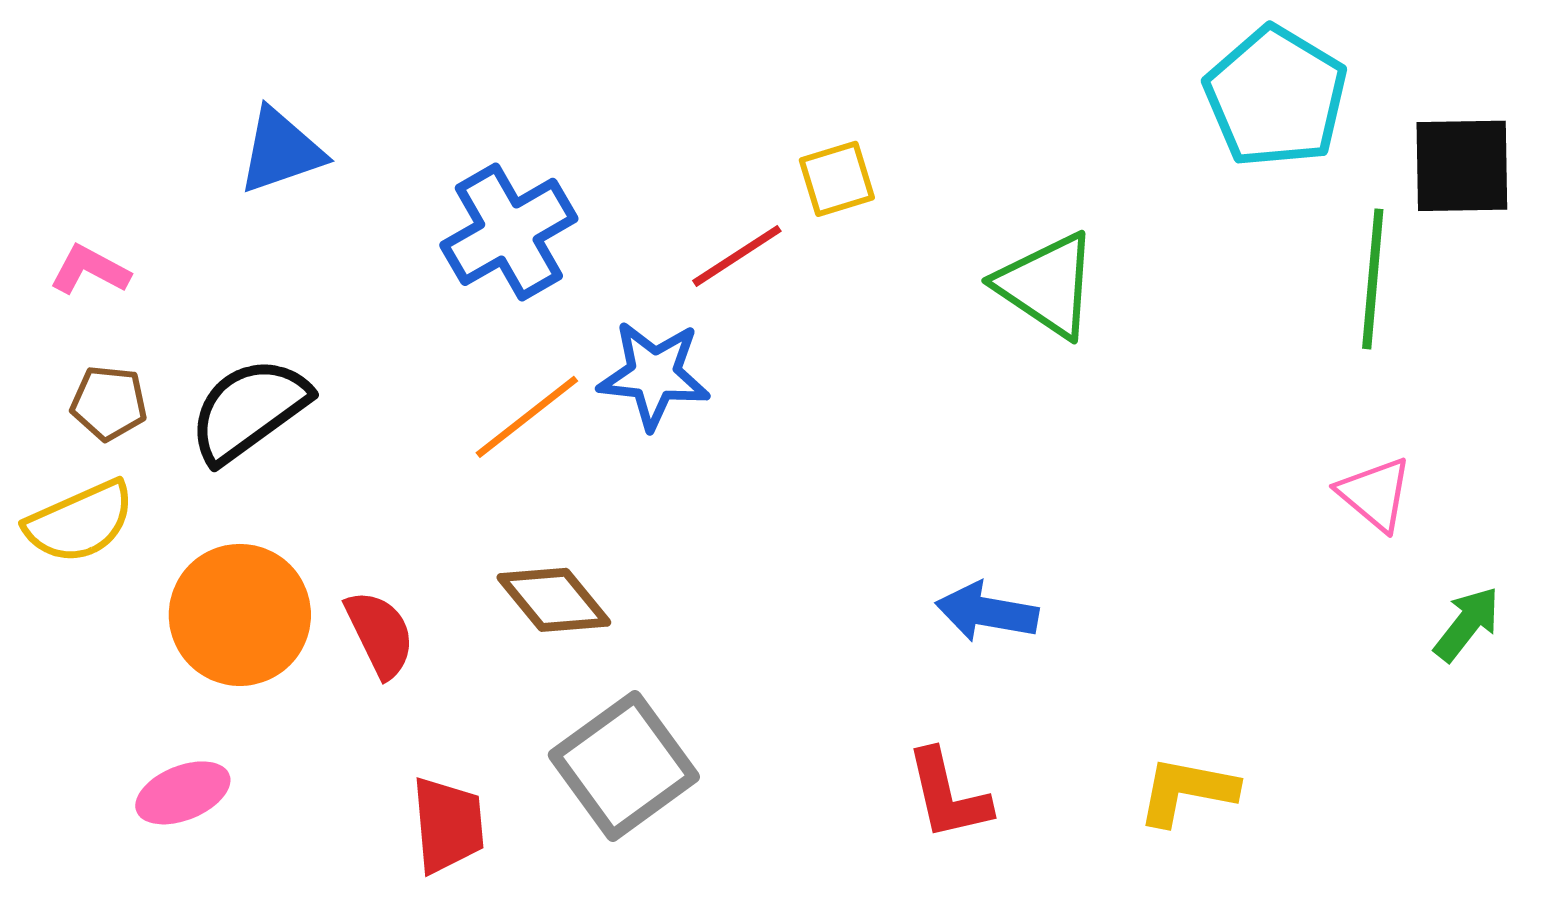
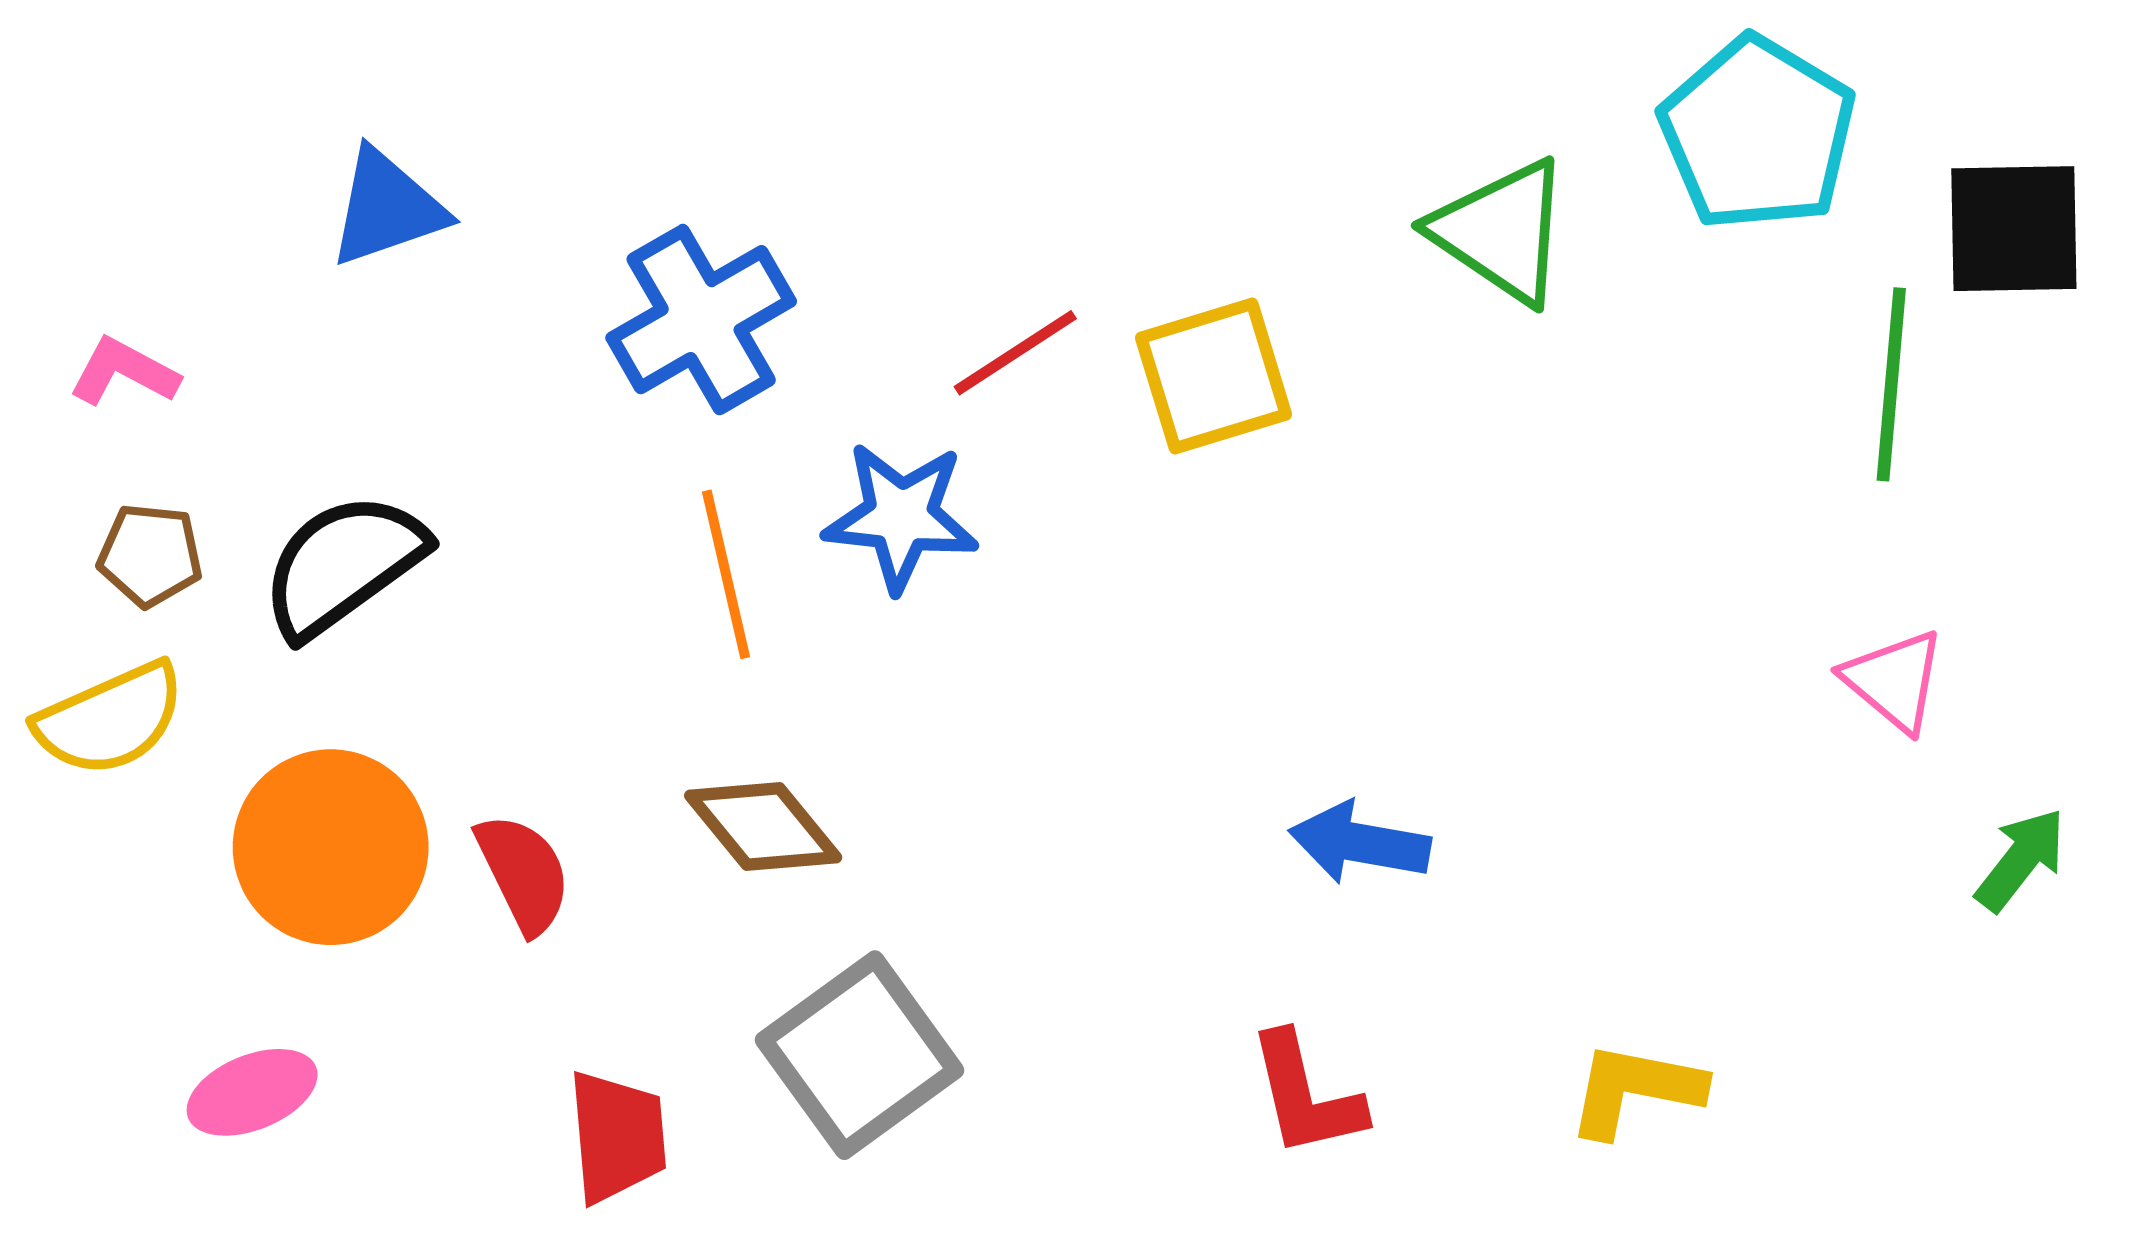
yellow square: (837, 179) -> (1214, 376), moved, size x1.5
green triangle: (1047, 285) -> (1501, 231), moved
orange line: (527, 417) -> (726, 574), turned -65

